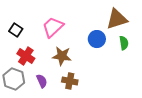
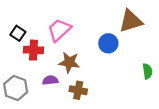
green semicircle: (124, 43) -> (147, 71), moved
red cross: (26, 56) -> (34, 50), moved, turned -30
purple semicircle: (42, 81) -> (50, 80), moved, turned -72

